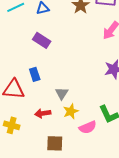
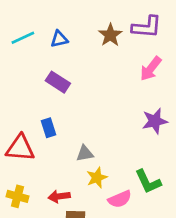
gray triangle: (62, 93) -> (85, 153), turned 48
red arrow: (43, 113) -> (59, 196), moved

